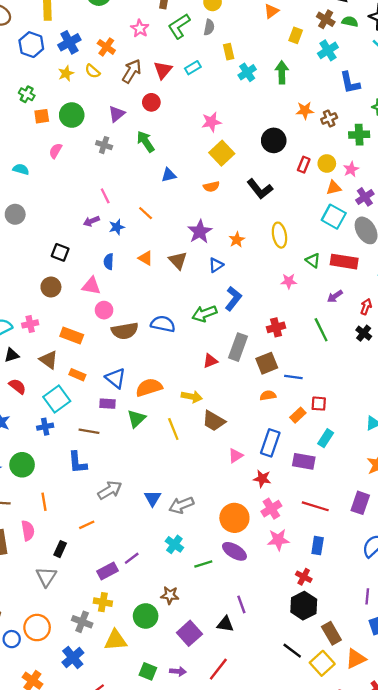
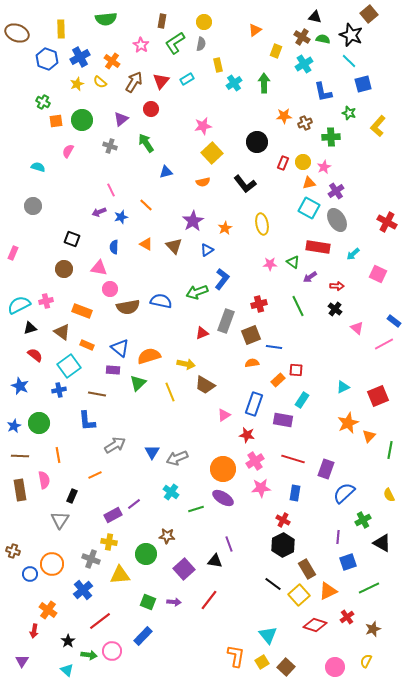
green triangle: (313, 260) -> (293, 262), moved
red arrow: (366, 307) -> (337, 286), turned 72
purple rectangle: (360, 503) -> (326, 469), moved

